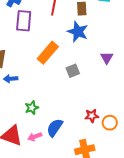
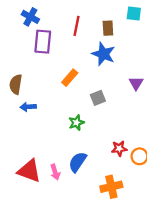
orange rectangle: (48, 53) -> (70, 78), size x0.7
green star: (32, 108) -> (76, 123), moved
pink arrow: (35, 137) -> (55, 172), turned -88

